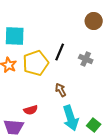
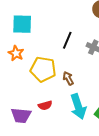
yellow pentagon: (36, 63) -> (43, 69), moved, turned 30
red semicircle: (31, 110) -> (45, 105), moved

